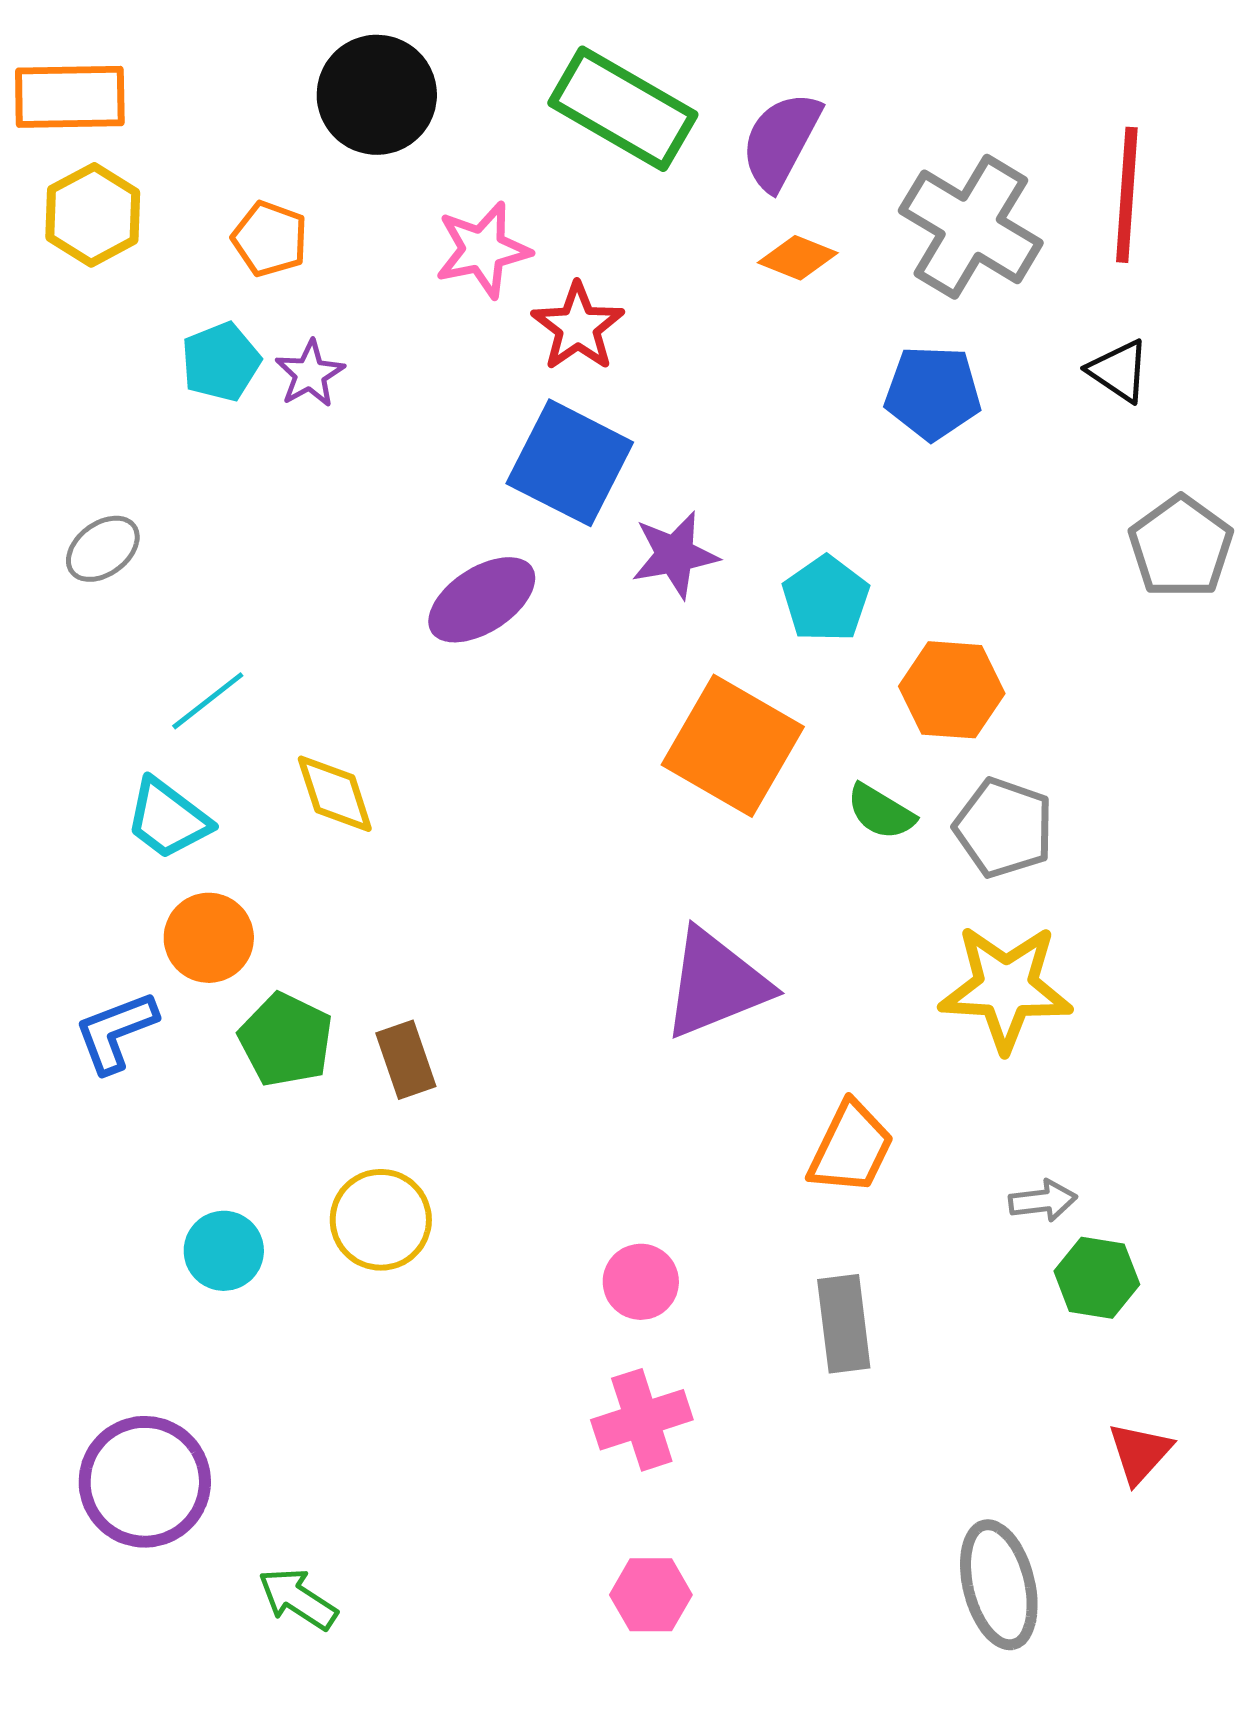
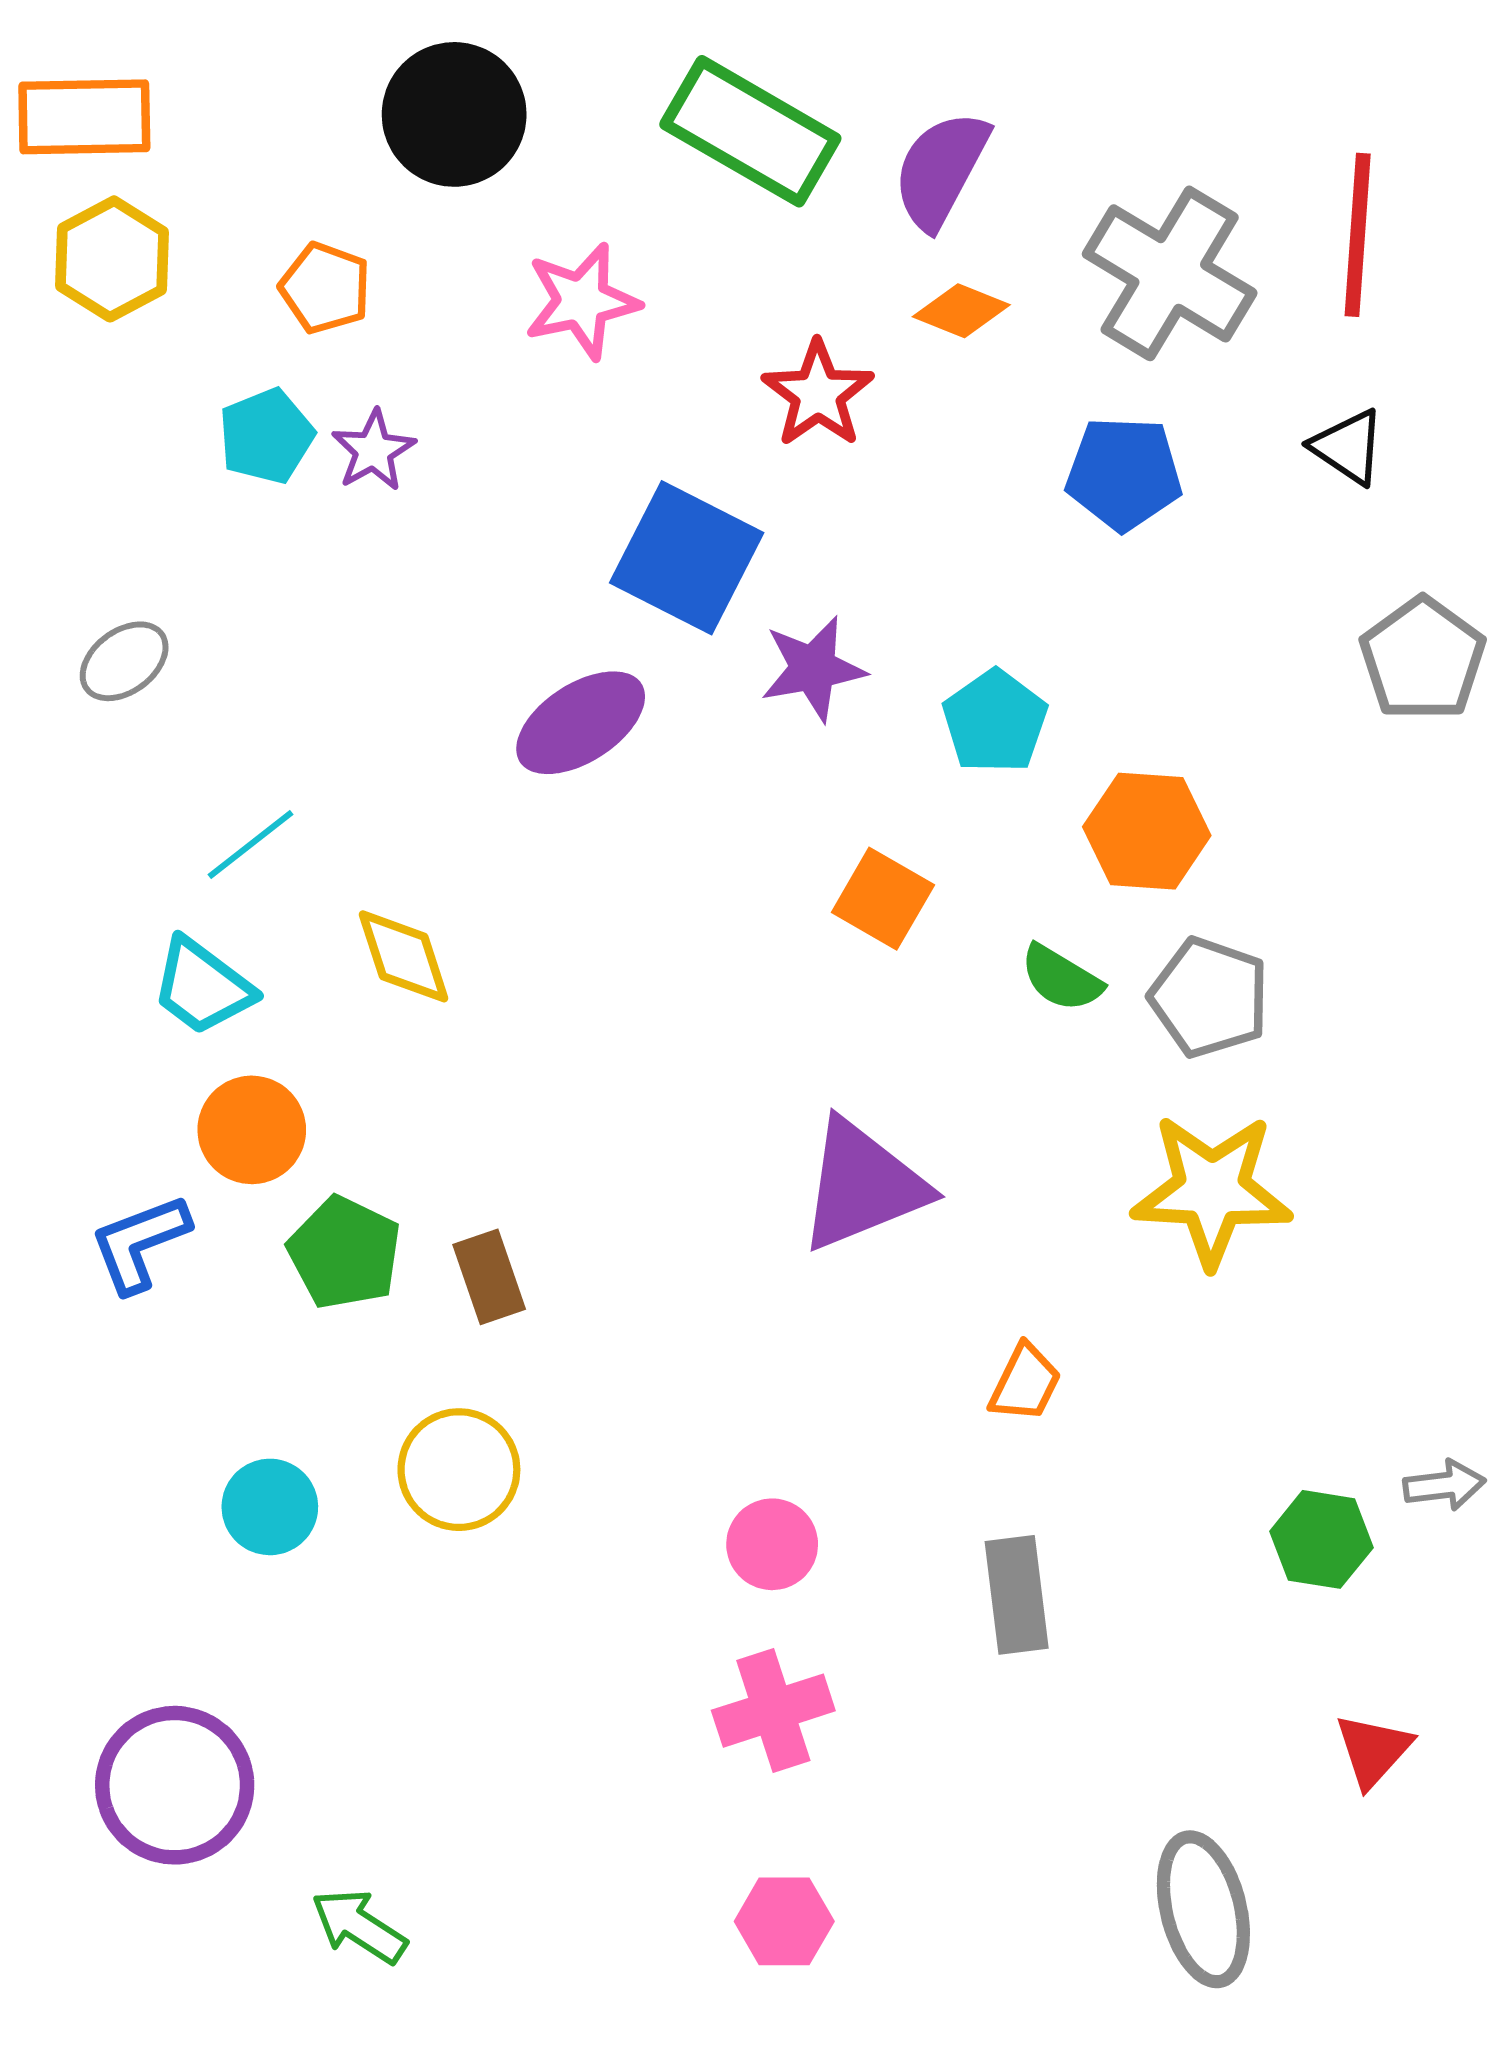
red star: (578, 327) -> (818, 394), moved
orange square: (733, 746) -> (883, 899), size x0.6
orange trapezoid: (851, 1148) -> (1025, 1383), size x0.7
gray arrow: (1043, 1201) -> (1444, 1485), moved

